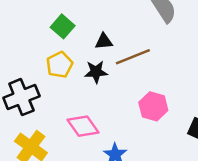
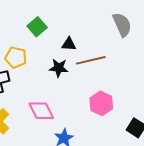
yellow pentagon: (60, 65) -> (16, 58), moved, turned 30

